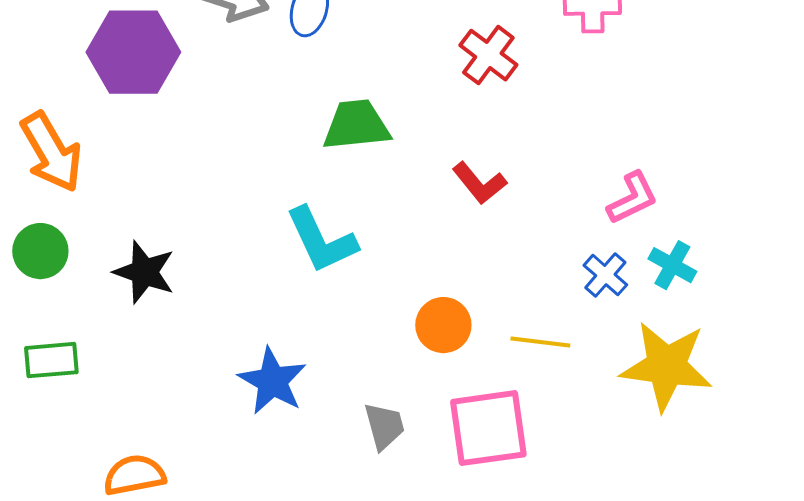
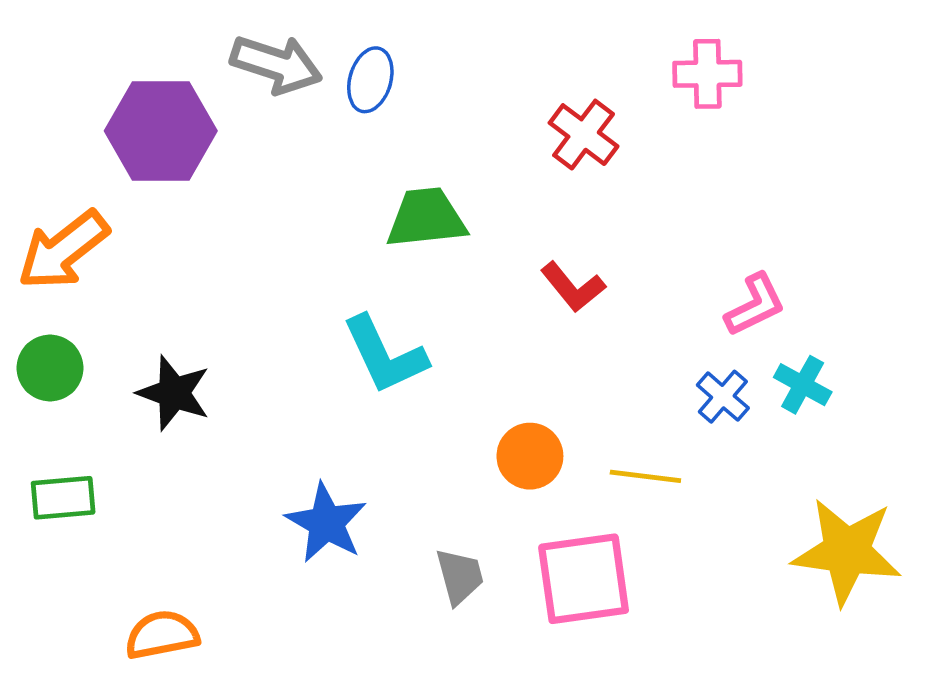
orange arrow: (51, 152) -> (63, 250), turned 82
yellow star: (666, 366) -> (847, 551), moved

